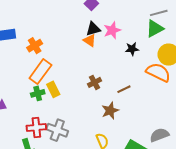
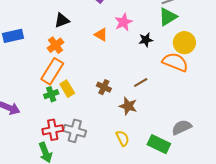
black triangle: (93, 29) -> (62, 20), moved
orange cross: (35, 46) -> (56, 45), moved
brown cross: (94, 82) -> (104, 87), moved, turned -32
brown star: (110, 111) -> (128, 106), turned -30

